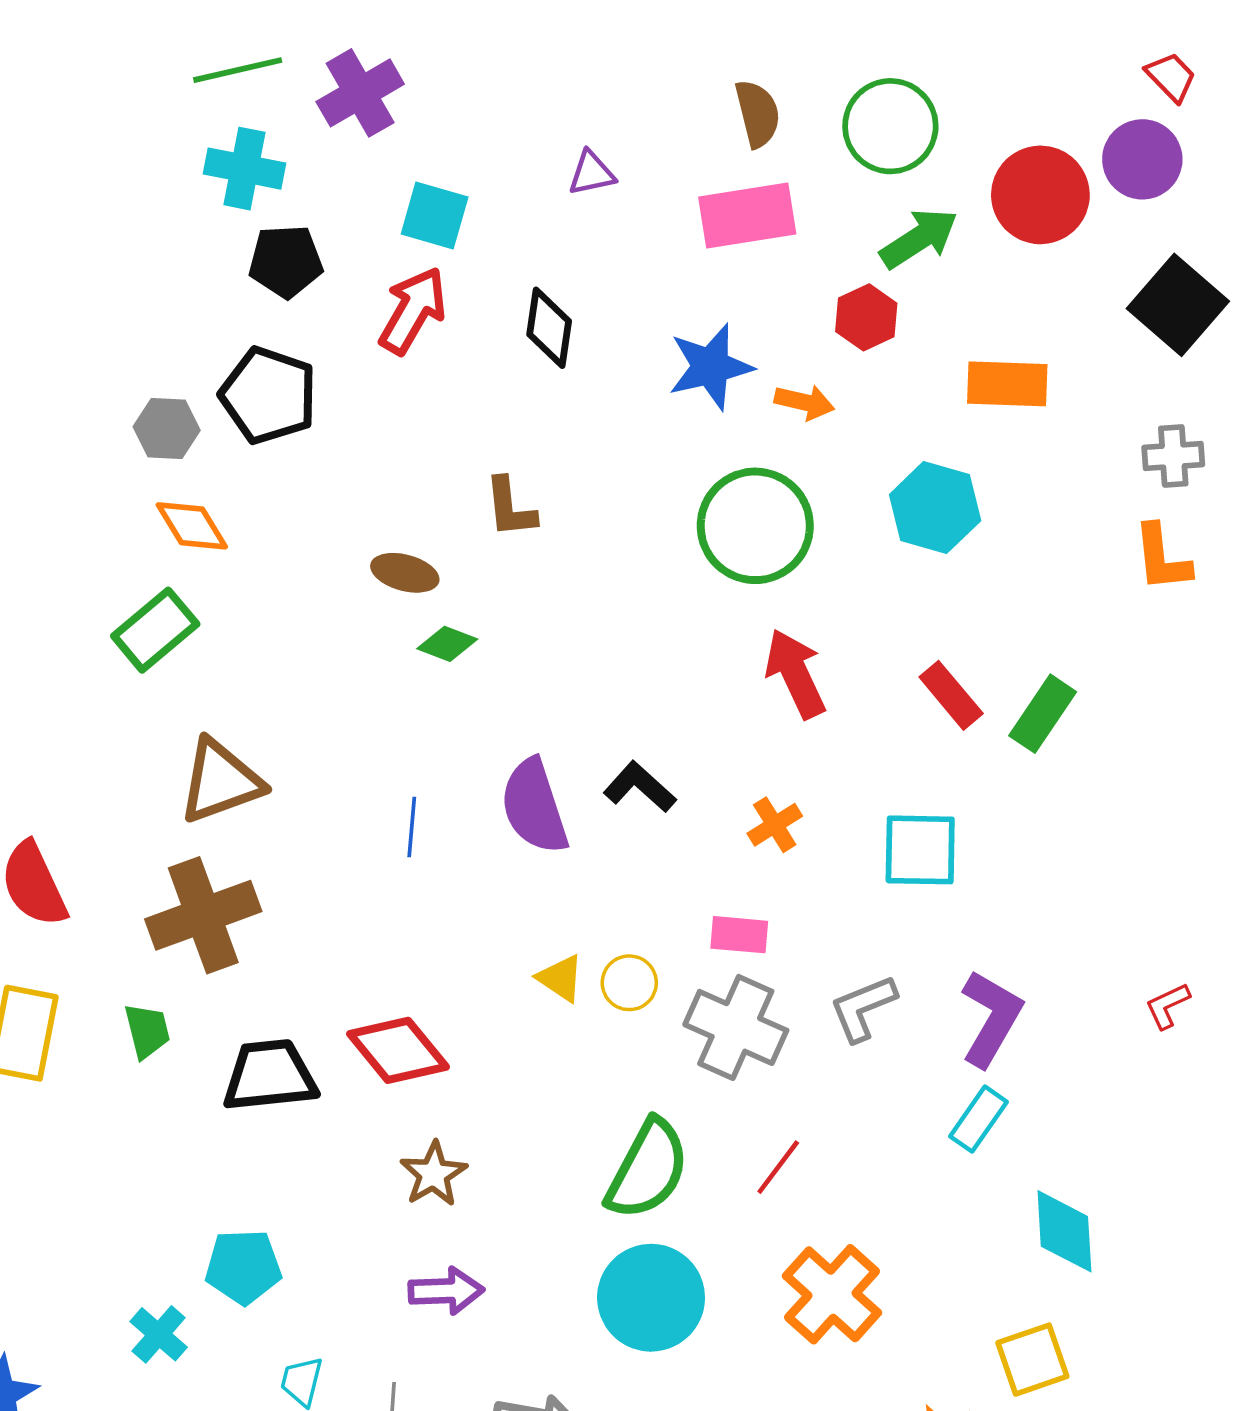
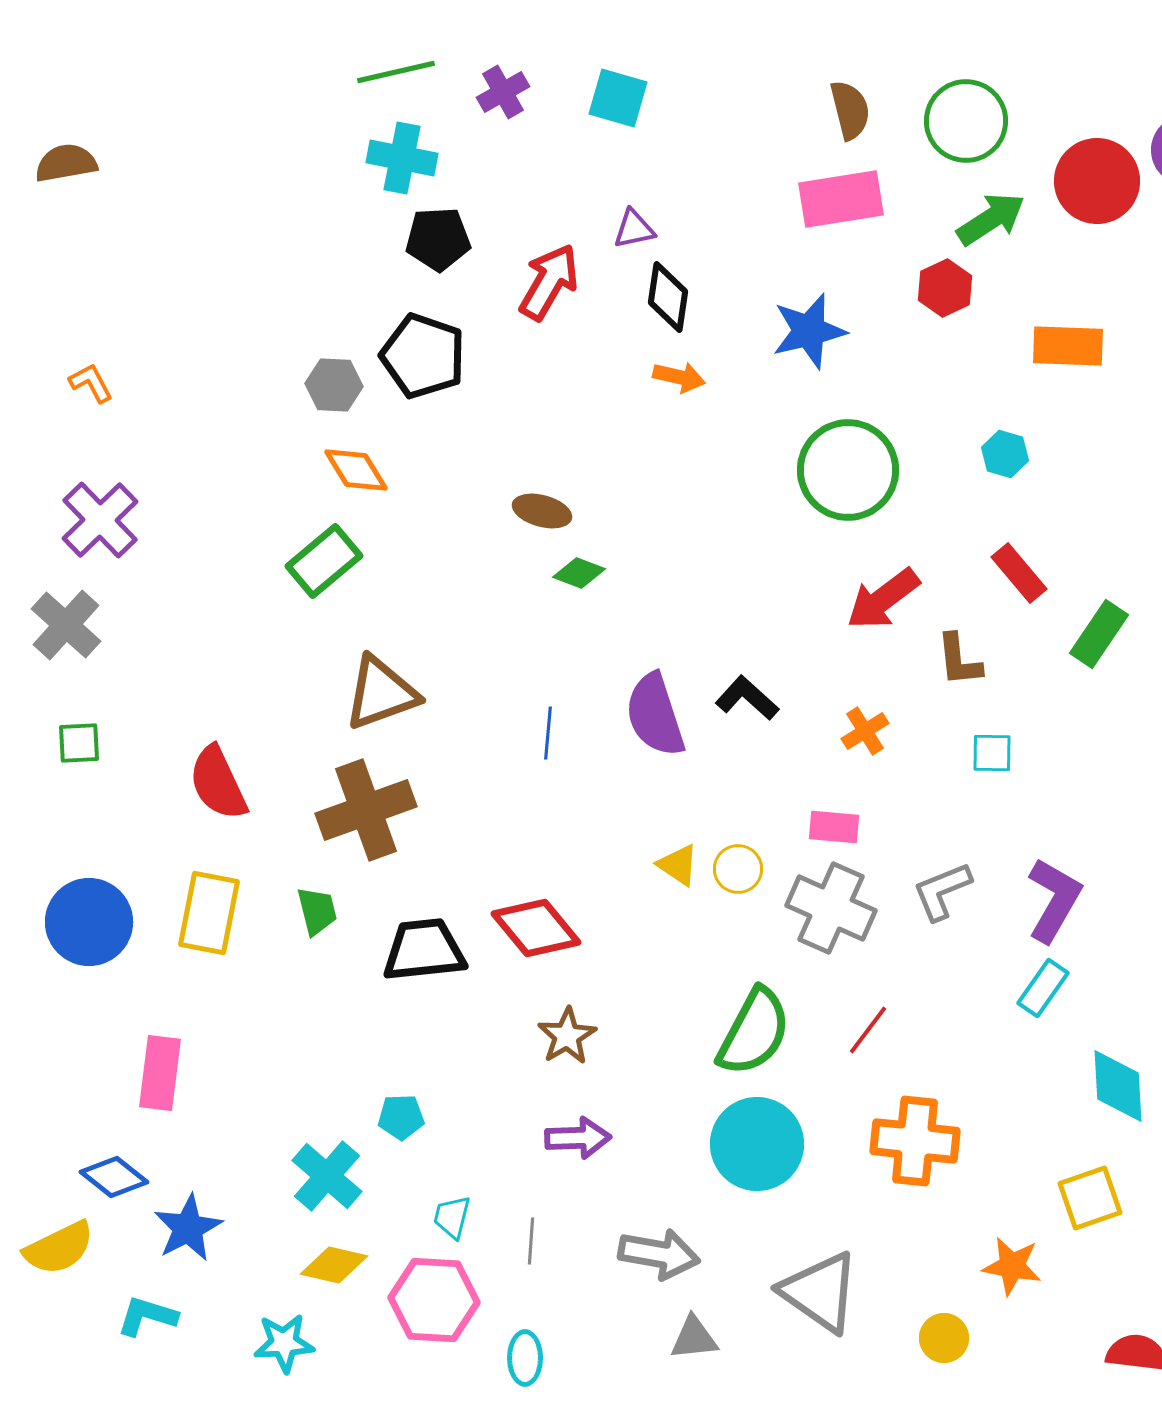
purple cross: (360, 93) -> (503, 92), size x0.7
purple triangle: (591, 173) -> (634, 229), moved
cyan square: (435, 216) -> (618, 98), moved
orange arrow: (804, 402) -> (679, 377), moved
brown L-shape: (510, 508) -> (959, 660), moved
cyan hexagon: (935, 508) -> (1005, 454), size x0.6
red arrow: (795, 674) -> (883, 599), turned -102
red rectangle: (951, 695) -> (1019, 573), moved
cyan square: (920, 850) -> (992, 753), size x0.6
cyan pentagon: (243, 1267) -> (401, 1117), size x0.7
orange cross: (832, 1294) -> (915, 1141), turned -36
cyan cross: (159, 1334) -> (327, 1176), size x1.4

